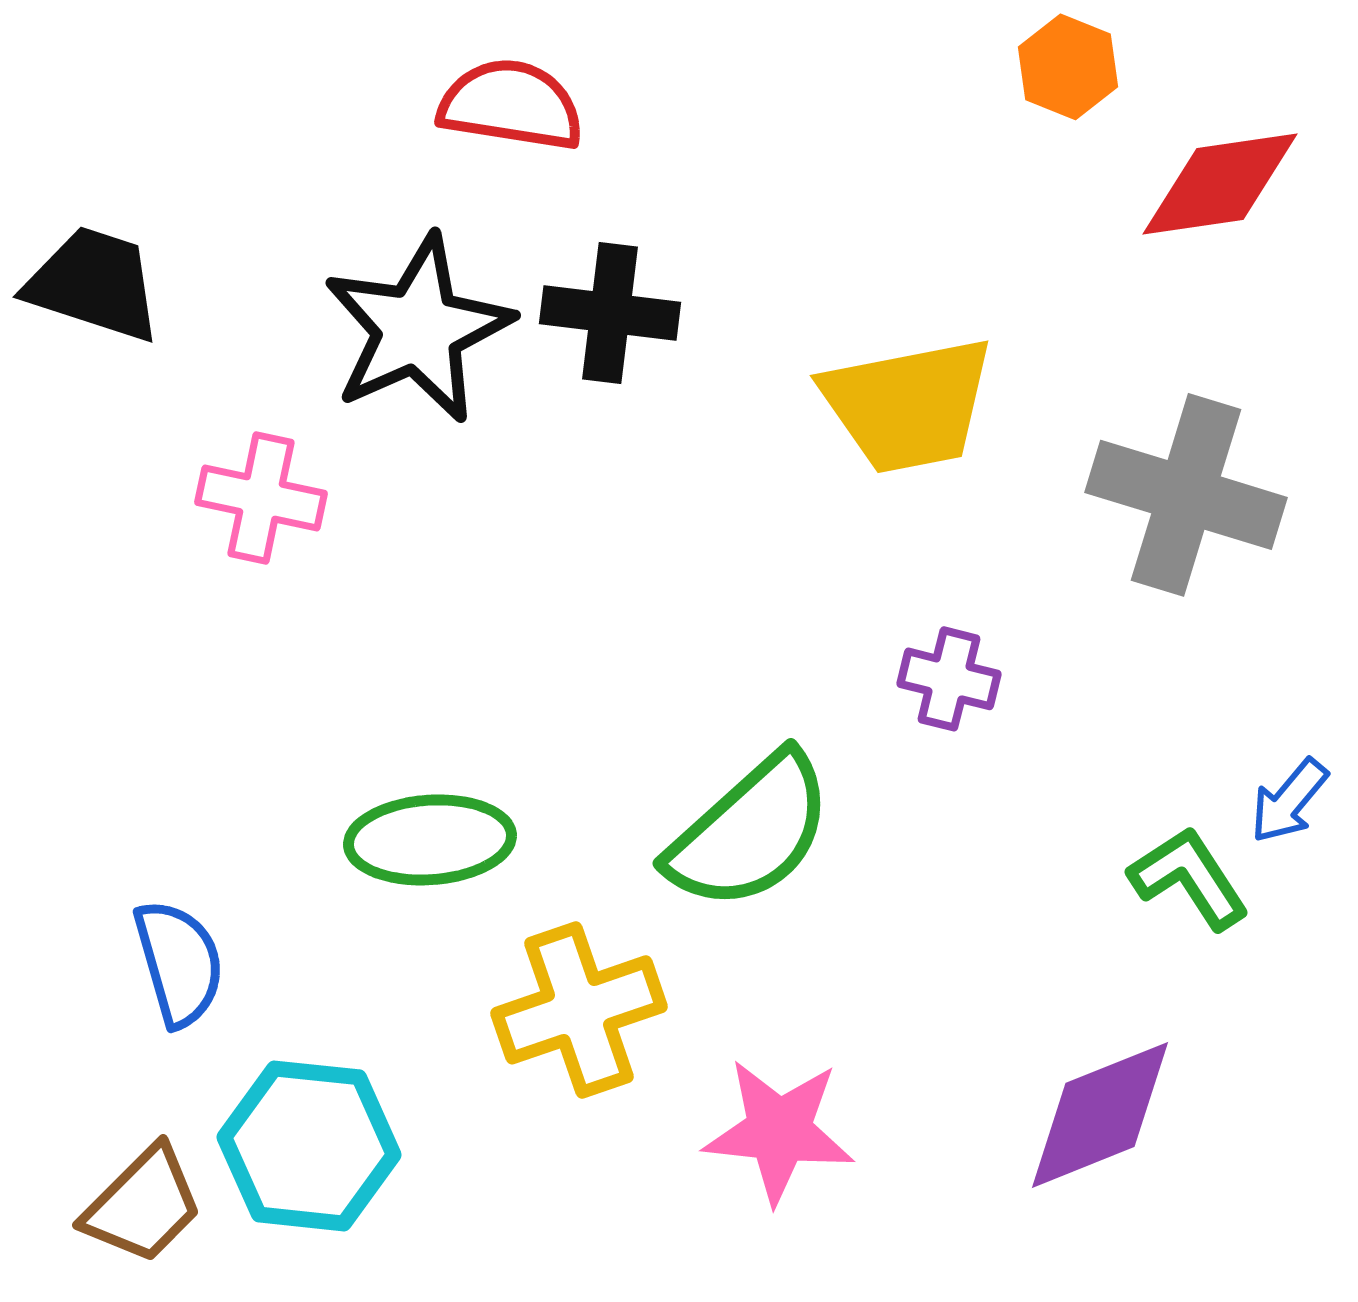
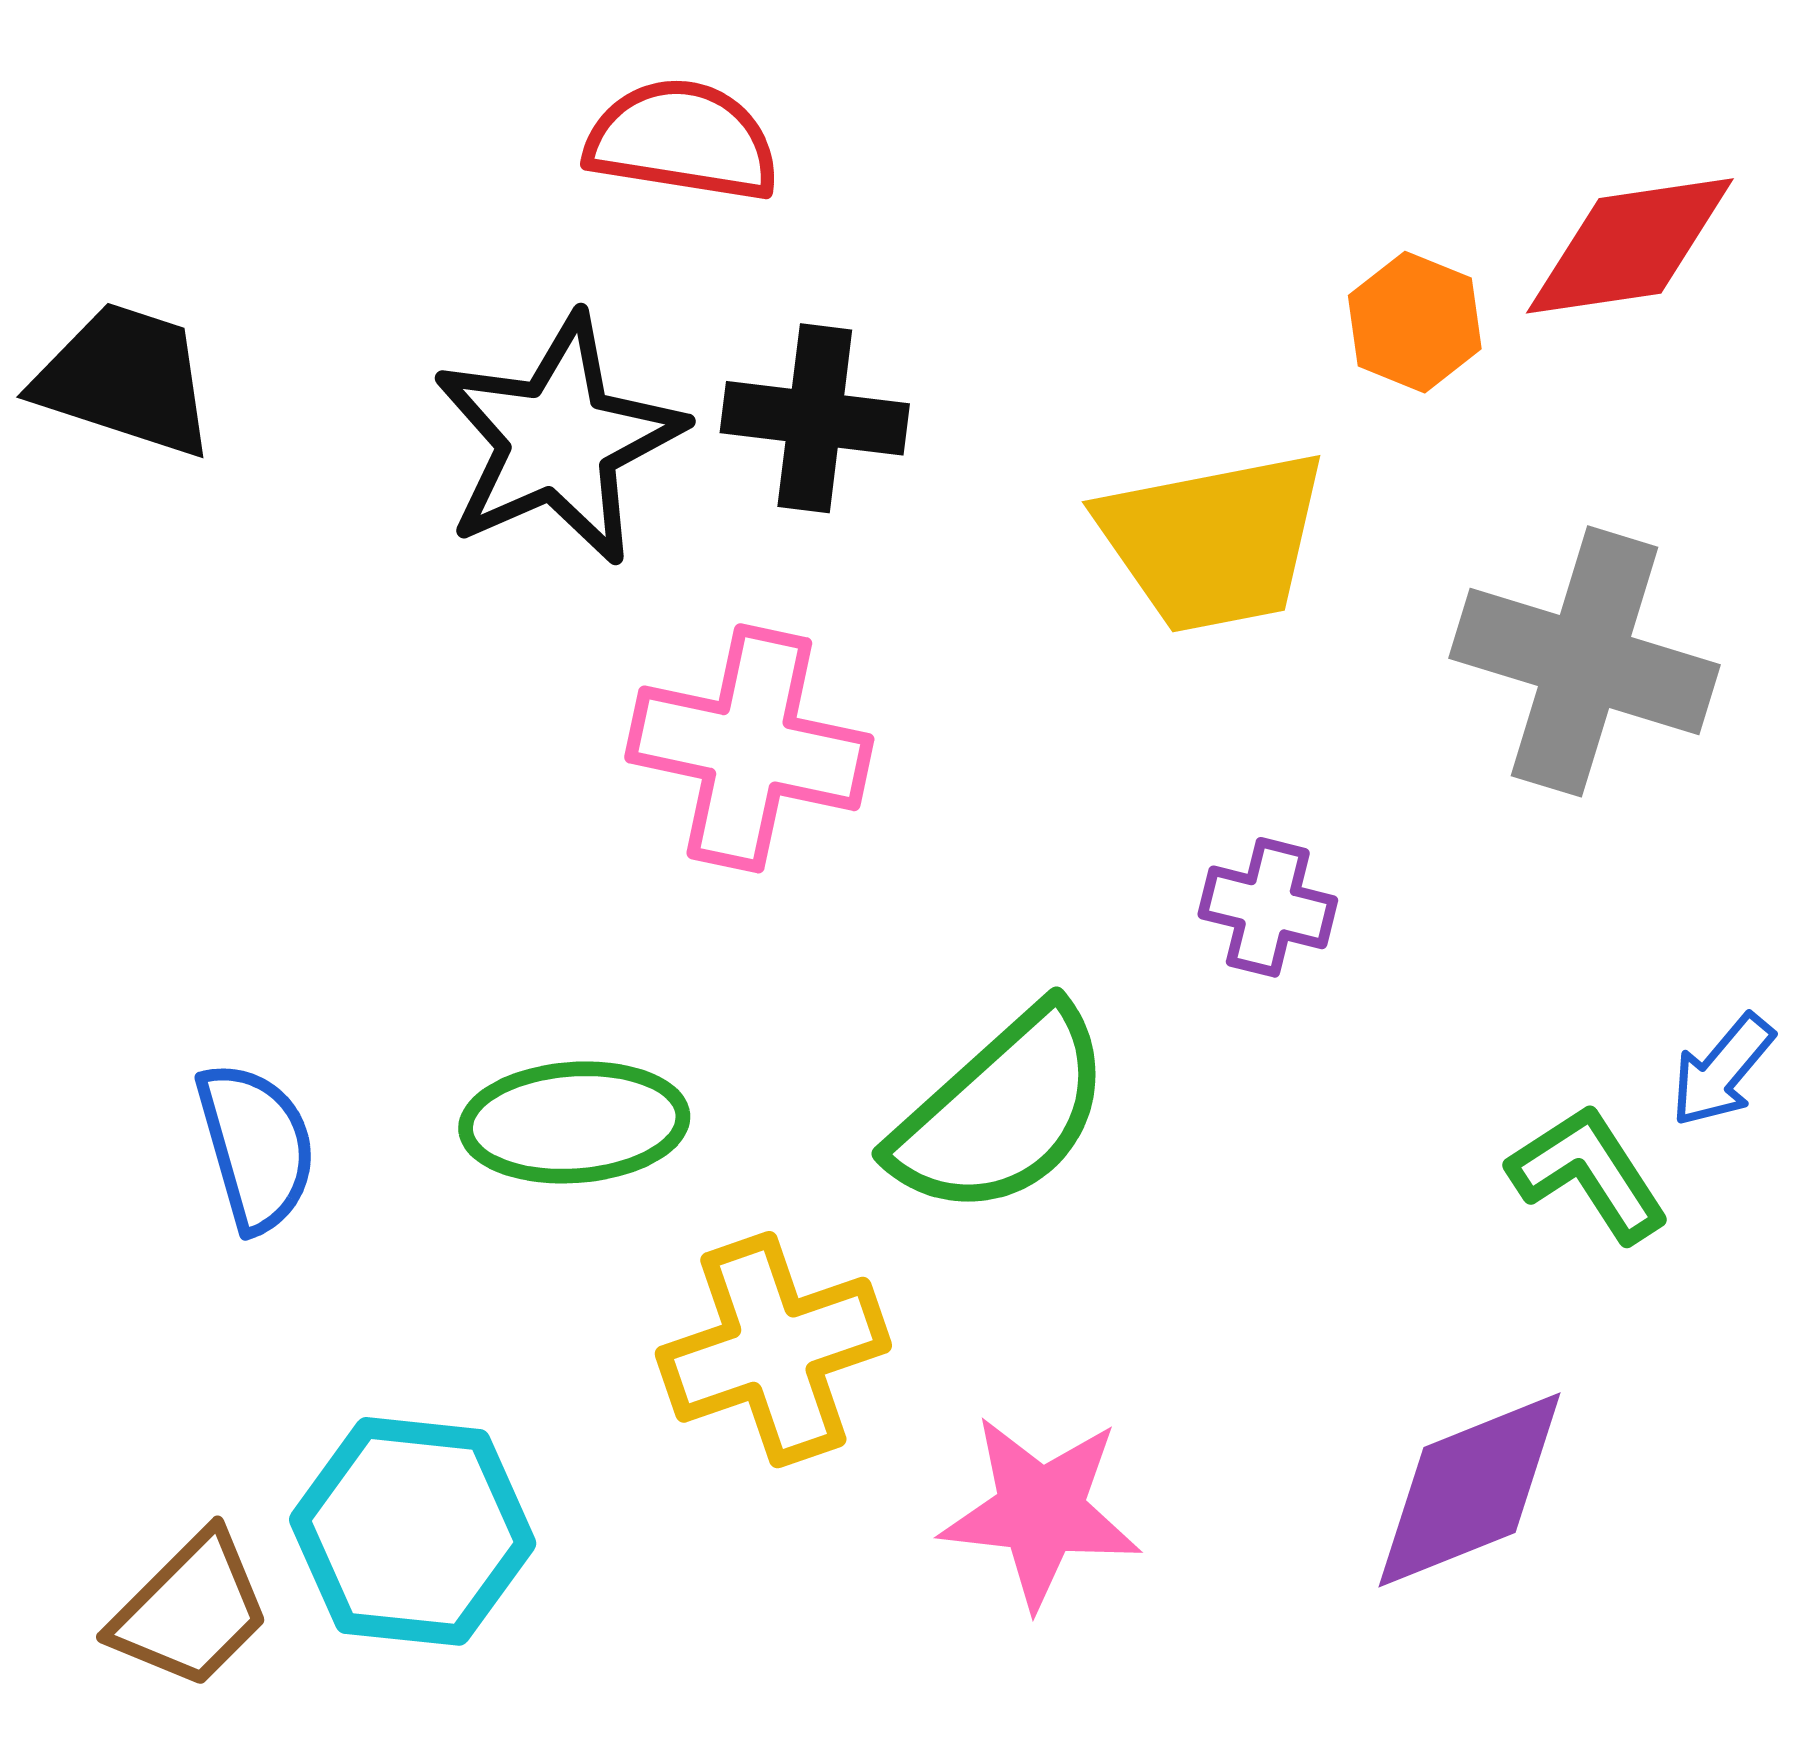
orange hexagon: (1068, 67) -> (1415, 322), moved
pink cross: (261, 498) -> (749, 748), moved, size x1.4
blue semicircle: (179, 963) -> (256, 1147), moved

